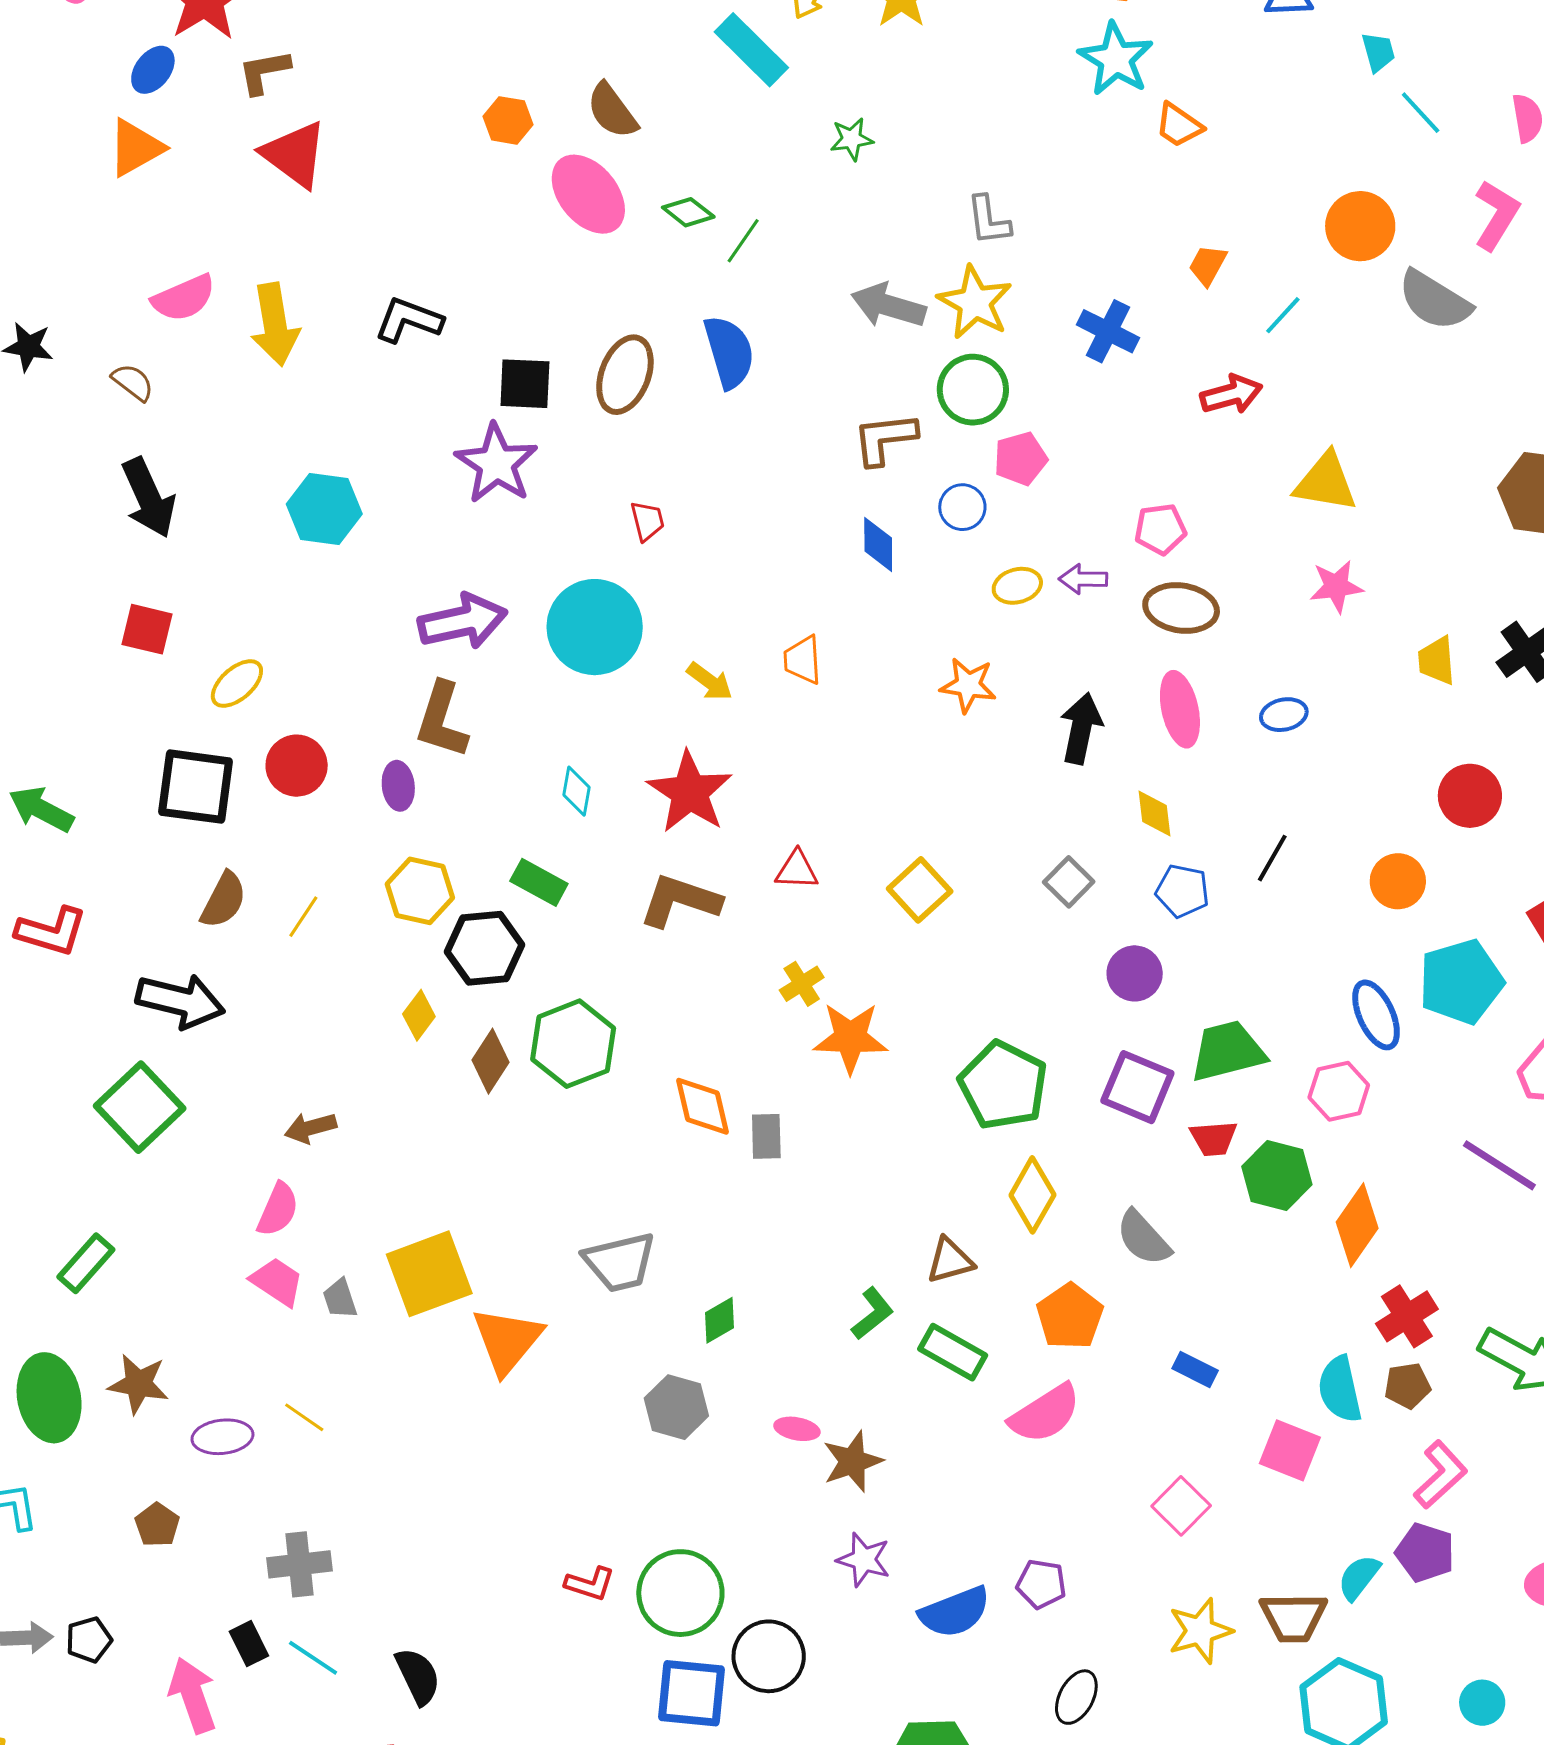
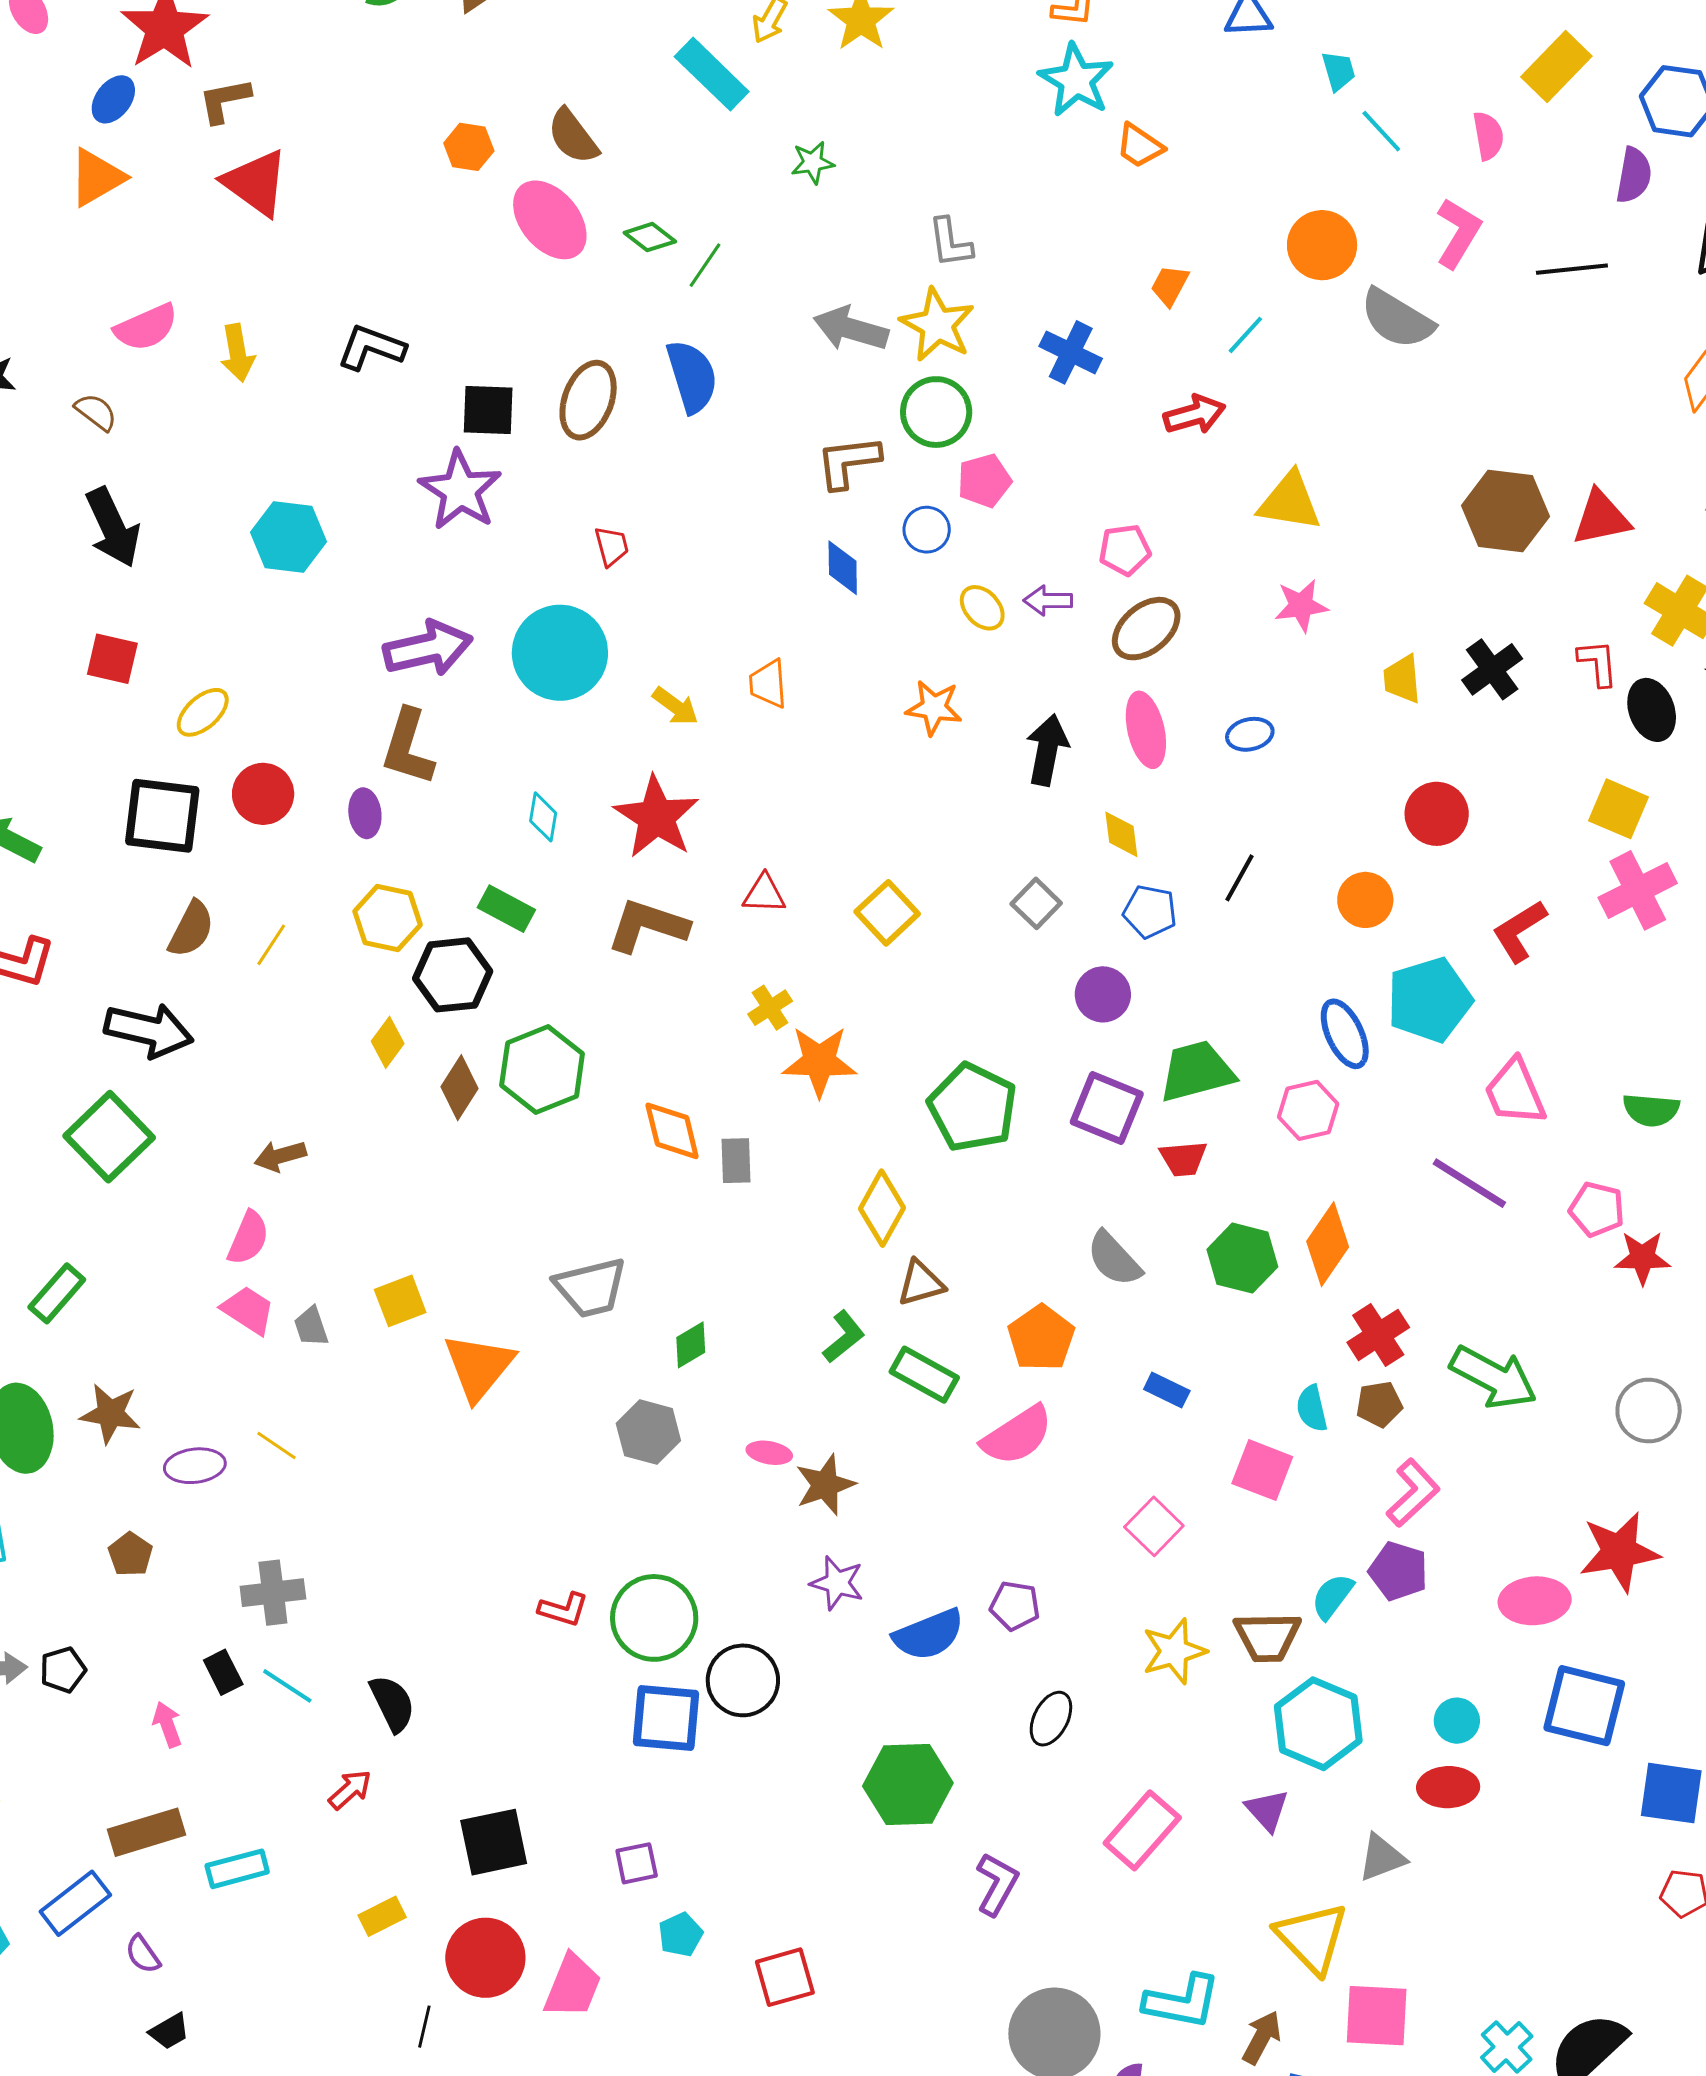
yellow arrow: (275, 324) -> (238, 353), size x0.7
yellow ellipse: (1017, 586) -> (982, 608), turned 63
brown ellipse: (1181, 608) -> (1146, 629), turned -48
green hexagon: (1277, 1176) -> (1242, 1258), moved
yellow diamond: (1032, 1195) -> (882, 1208), moved
yellow square: (429, 1274) -> (400, 1301), size x0.6
cyan semicircle: (1340, 1389) -> (1312, 1408), size x0.7
pink arrow: (193, 1695) -> (167, 1724), size x0.6

